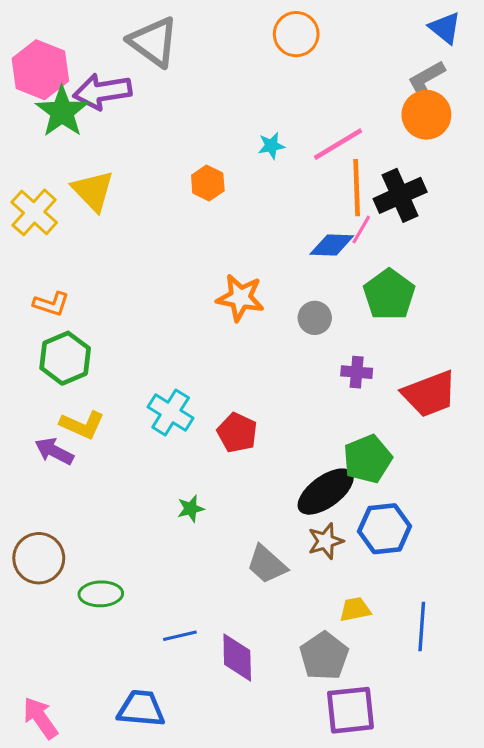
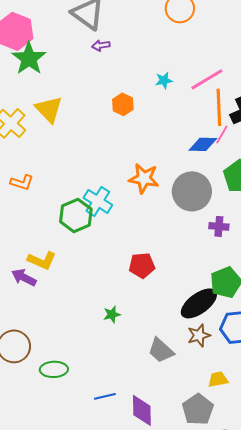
purple arrow: (102, 91) -> (101, 45), moved, size x0.5
gray circle: (315, 318) -> (192, 191), size x1.8
green hexagon: (65, 358) -> (76, 215), moved
cyan cross: (171, 412) -> (98, 201), moved
red pentagon: (237, 433) -> (142, 265), turned -30

